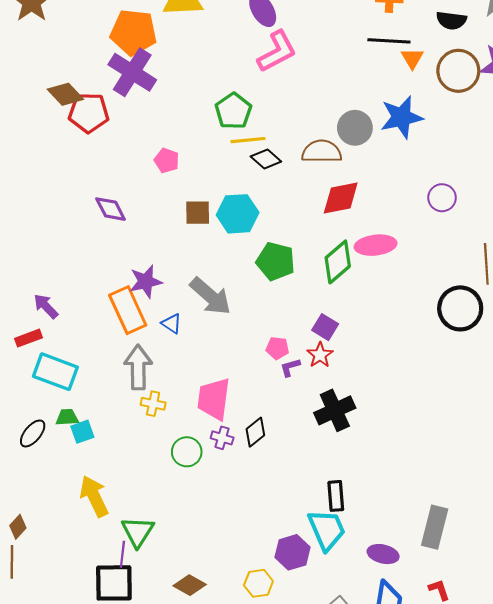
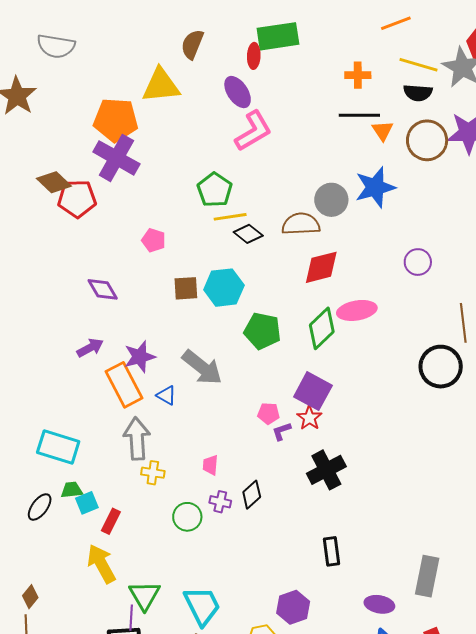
purple arrow: (46, 306) -> (90, 348), moved, turned 108
purple square: (325, 327) -> (313, 391), size x1.5
red rectangle: (29, 338) -> (111, 521), moved, turned -40
pink trapezoid: (214, 399) -> (210, 465), size x0.5
cyan trapezoid: (327, 530) -> (202, 606), moved

